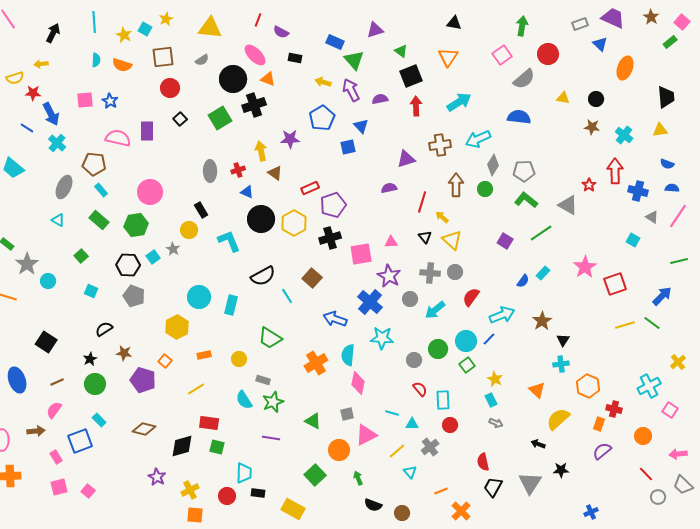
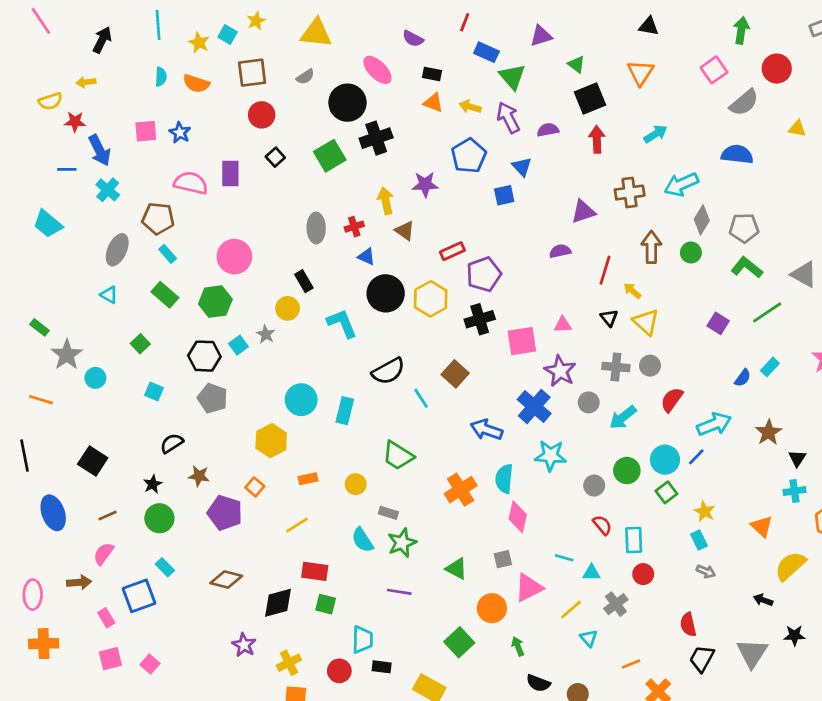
red line: (258, 20) -> (465, 22), moved
orange triangle: (268, 79) -> (433, 103), moved
cyan arrow: (459, 102) -> (655, 134), size x0.7
blue line: (27, 128) -> (67, 169), turned -32

